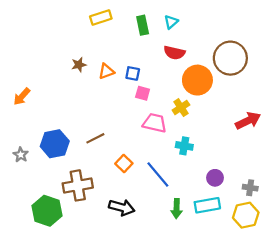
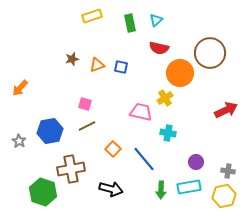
pink square: (143, 93) -> (85, 104), moved

